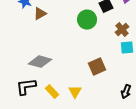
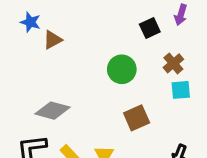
green circle: (87, 20) -> (122, 69), moved

